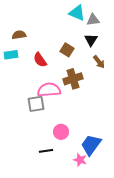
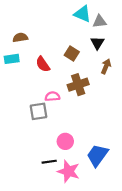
brown arrow: (99, 62) -> (106, 66), turned -120
pink semicircle: (49, 90) -> (52, 96), size x0.6
pink star: (80, 160) -> (68, 171), moved, size x1.5

